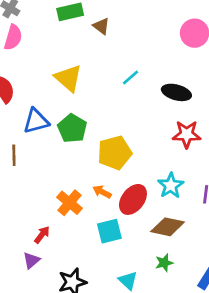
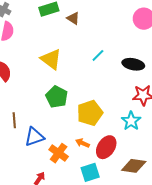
blue triangle: (36, 121) -> (34, 137), moved
cyan star: (171, 186) -> (131, 121), moved

